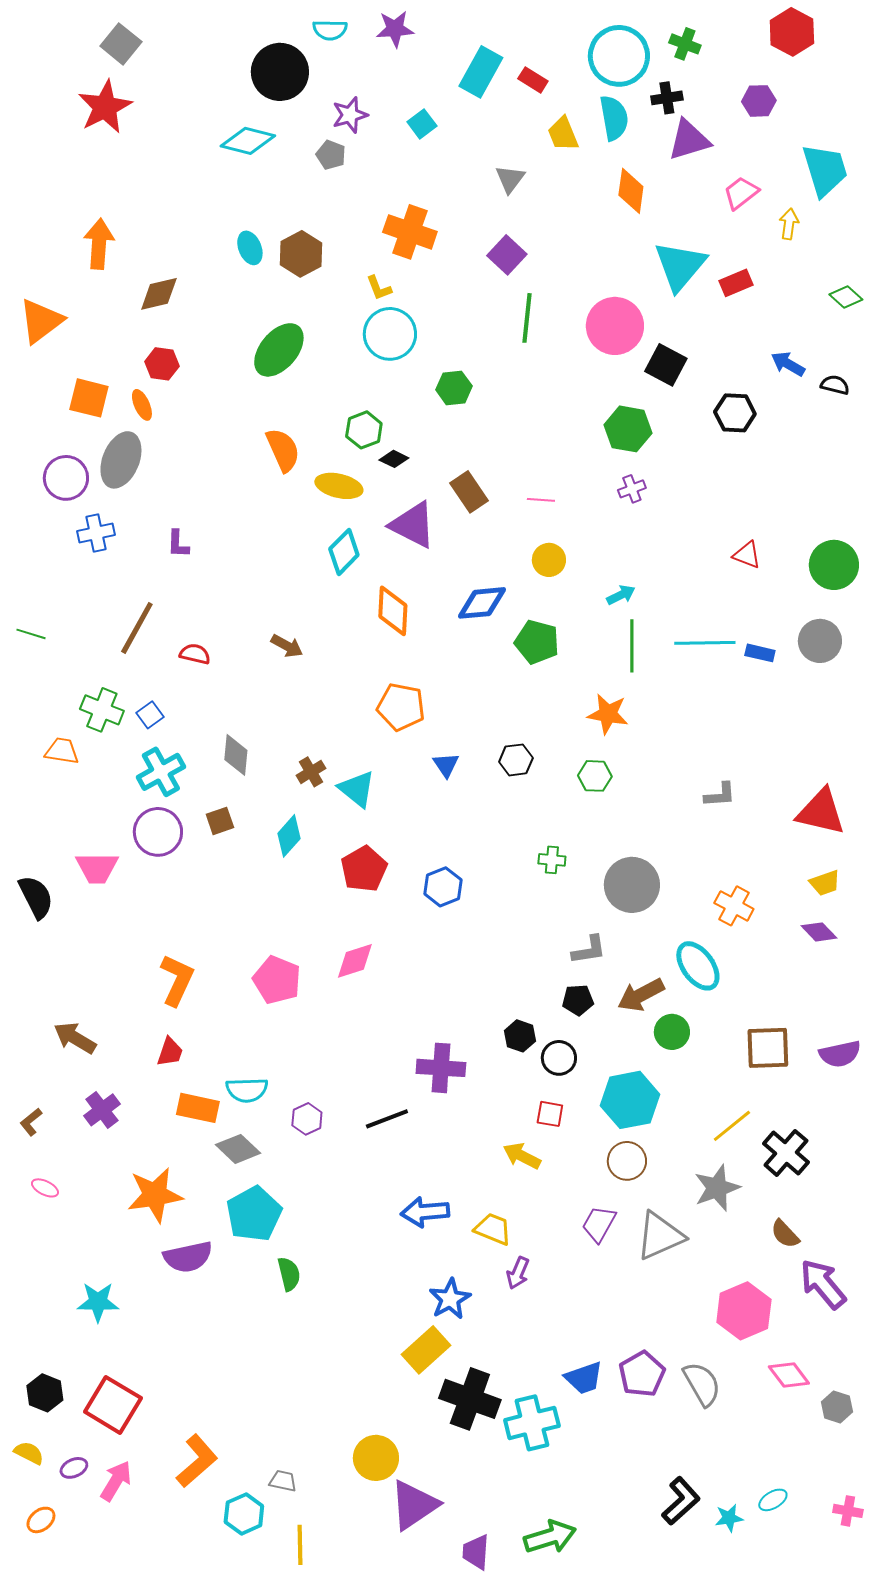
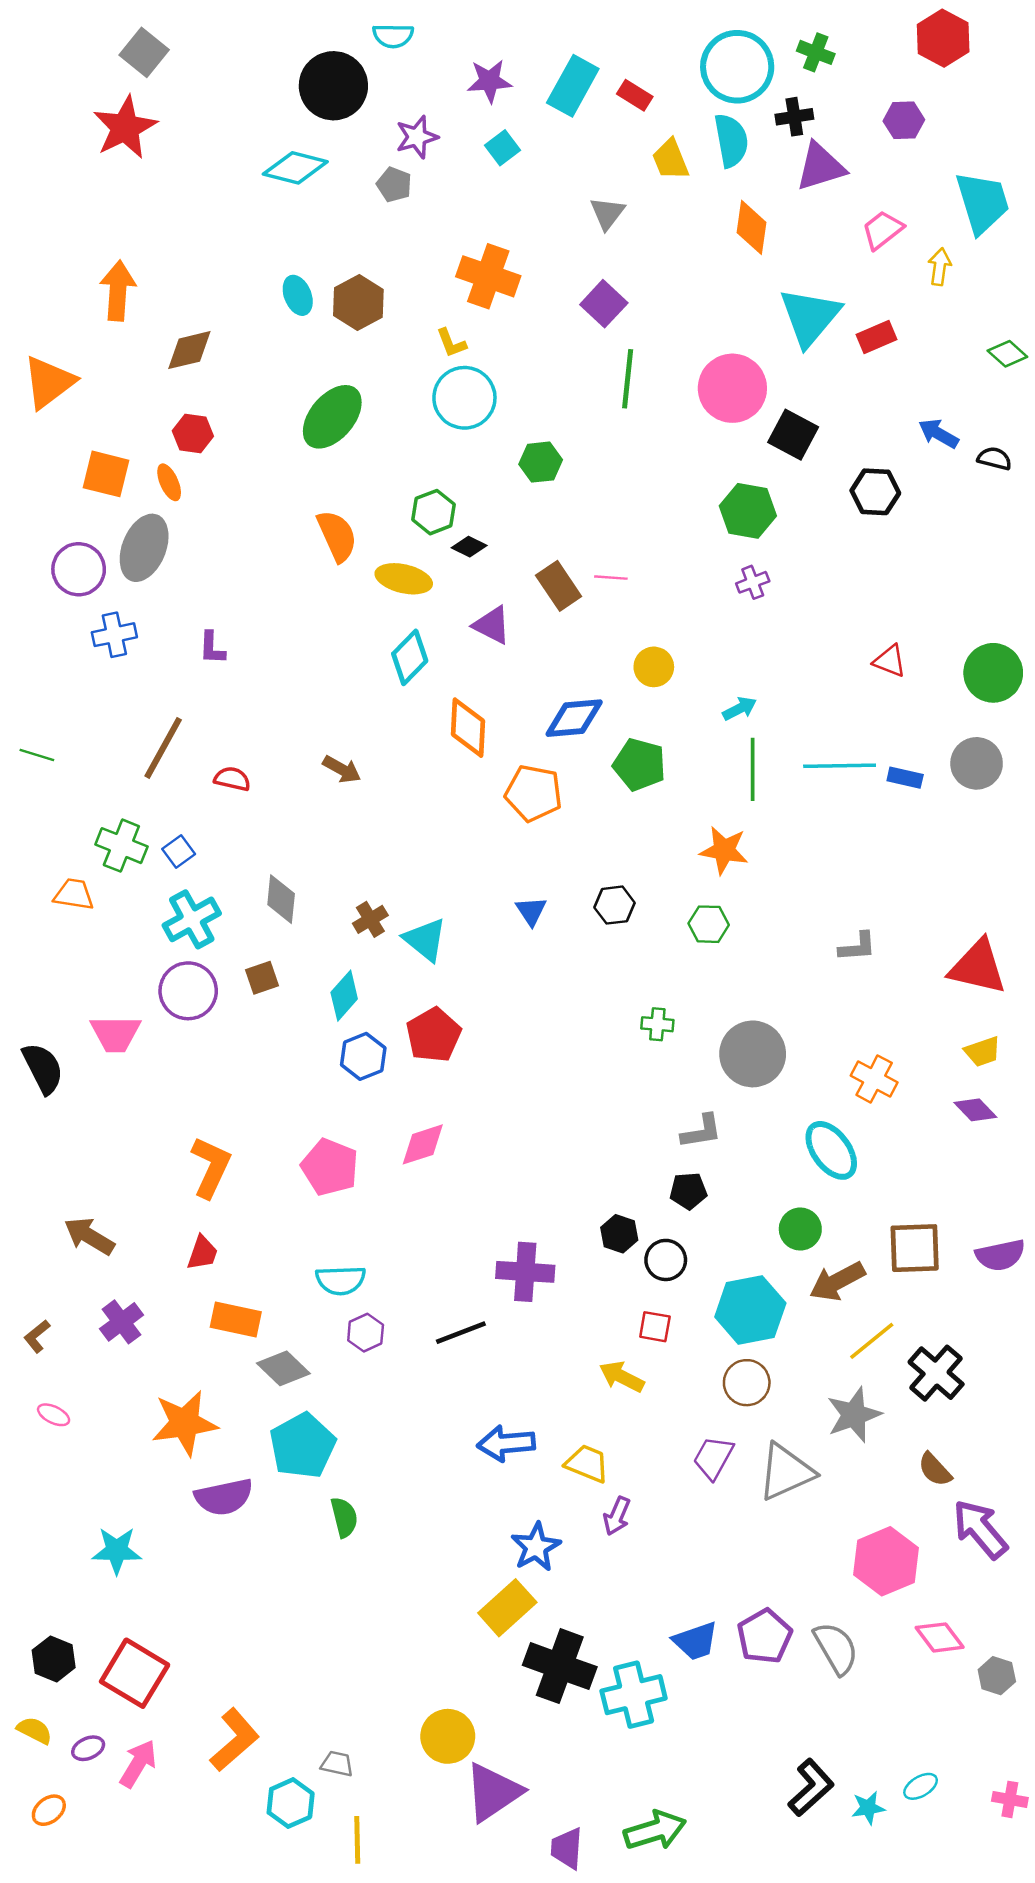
purple star: (395, 29) -> (489, 81), moved
pink line: (541, 500) -> (611, 578), moved
purple triangle: (413, 525) -> (492, 625), size x0.7
orange pentagon: (401, 707) -> (534, 793), moved
blue hexagon: (443, 887) -> (363, 1056), moved
brown arrow: (641, 995) -> (837, 1281), moved
cyan semicircle: (247, 1090) -> (341, 1280), moved

